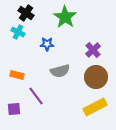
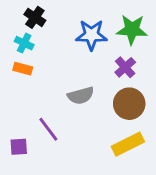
green star: (65, 17) -> (132, 30), moved, turned -30
blue star: (47, 44) -> (91, 35), moved, size x1.6
orange rectangle: (17, 75) -> (23, 69), moved

